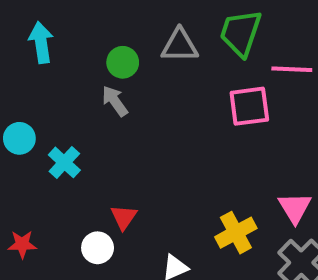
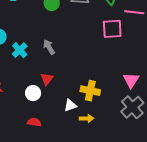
gray arrow: (115, 101) -> (49, 47), moved
yellow cross: (236, 233) -> (90, 91), moved, turned 36

